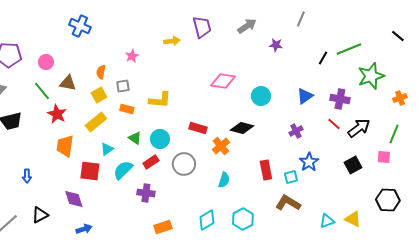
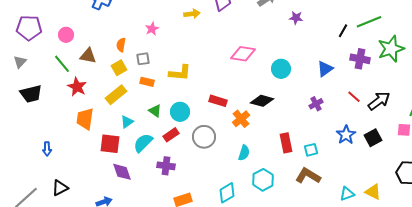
purple cross: (340, 99) -> (360, 59), moved
blue star: (309, 162) -> (346, 135), moved
purple diamond: (74, 199) -> (122, 172), moved
cyan hexagon: (243, 219) -> (263, 180), moved

